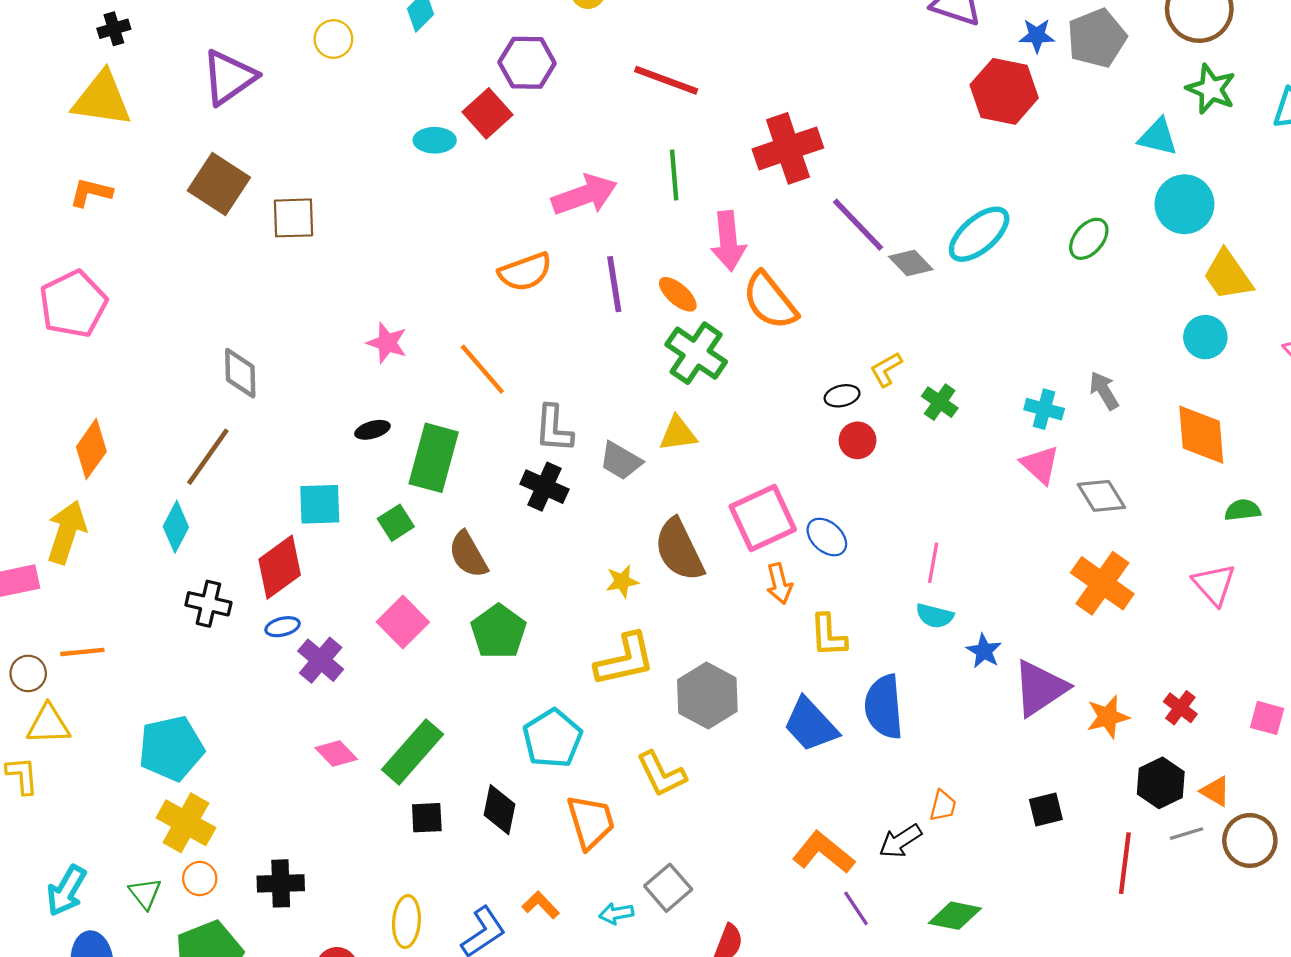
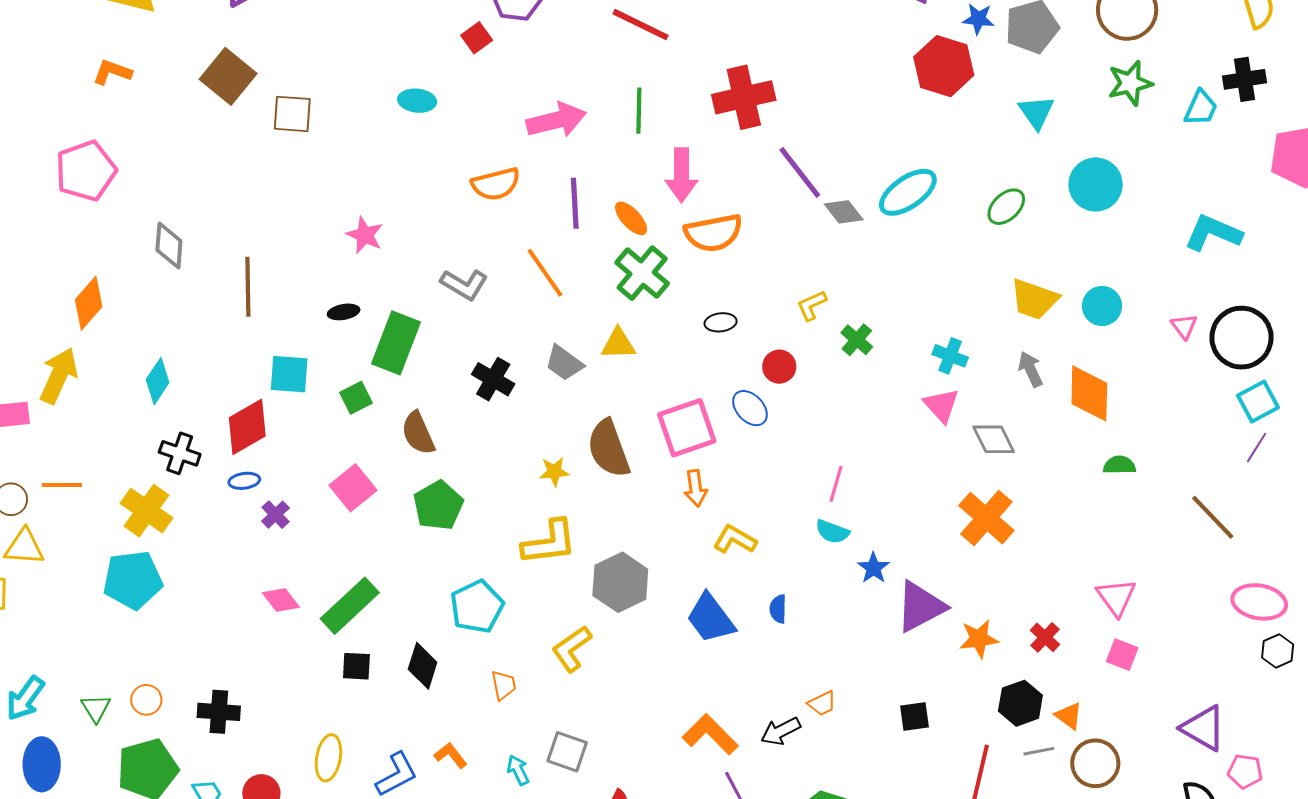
green star: (1211, 89) -> (1130, 83), turned 30
red square: (488, 113) -> (477, 38), size x0.7
cyan triangle: (1158, 137) -> (1036, 112), moved, turned 36
cyan ellipse: (435, 140) -> (417, 101), moved
yellow trapezoid: (1228, 275) -> (1034, 299), moved, turned -42
orange semicircle: (770, 301) -> (713, 233), turned -68
orange line: (482, 369) -> (545, 273), moved
gray diamond: (240, 373) -> (169, 245), moved
gray arrow: (1104, 391) -> (1030, 369), moved
black ellipse: (842, 396) -> (721, 322), moved
gray L-shape: (554, 429) -> (464, 284), moved, turned -69
brown line: (208, 457) -> (248, 287), moved, turned -42
blue ellipse: (827, 537) -> (750, 408), moved
pink triangle: (1214, 584) -> (1116, 597), moved
yellow L-shape: (828, 635) -> (735, 539), turned 117
purple cross: (321, 660) -> (276, 515), size x0.7
blue semicircle: (884, 707) -> (778, 609), size x0.5
yellow L-shape: (661, 774) -> (572, 649), turned 75
orange trapezoid: (943, 806) -> (822, 703), turned 44
orange trapezoid: (591, 822) -> (504, 685), size x0.6
yellow cross: (186, 823) -> (147, 511), moved
gray square: (668, 888) -> (567, 752), turned -36
cyan arrow: (616, 913) -> (518, 770), turned 68

